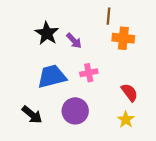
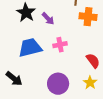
purple circle: (75, 111) -> (58, 84), moved

